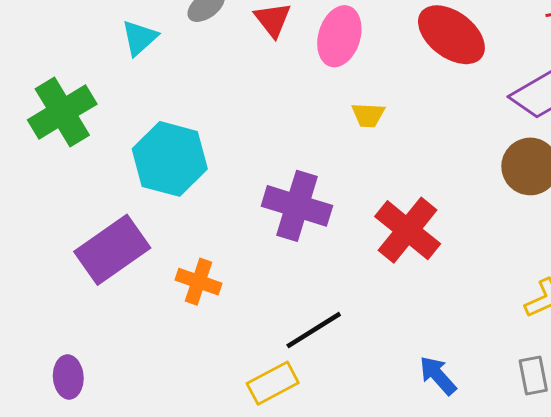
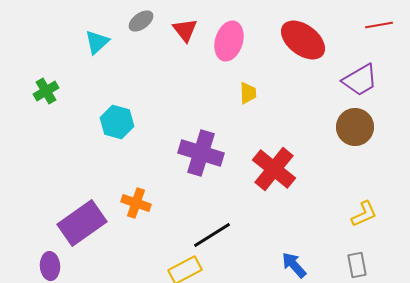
green cross: (62, 112) -> (46, 91), size x0.6
yellow trapezoid: (368, 115) -> (248, 93), turned -95
cyan hexagon: (170, 159) -> (117, 122), size x0.7
purple rectangle: (112, 250) -> (82, 223), moved

